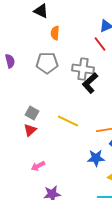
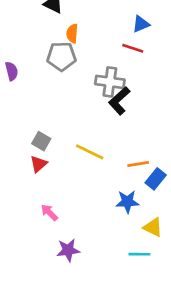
red line: (100, 44) -> (133, 48), turned -35
gray pentagon: (47, 63) -> (61, 56), moved
pink arrow: (38, 166) -> (49, 212), turned 72

